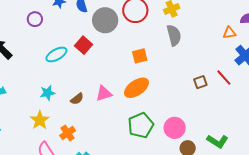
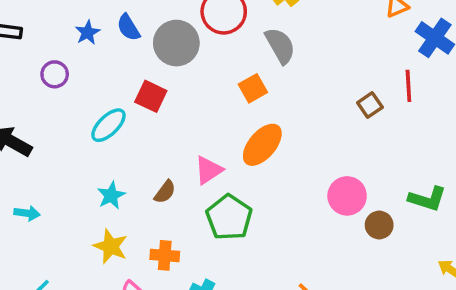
gray semicircle: (174, 35) -> (280, 46), moved
red line: (224, 78) -> (408, 86), turned 54
green pentagon: (141, 125) -> (229, 217), moved
orange cross: (68, 133) -> (165, 255), turned -35

